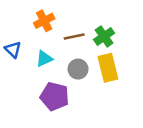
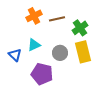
brown line: (74, 36) -> (57, 19), moved
blue triangle: (13, 50) -> (15, 55), moved

